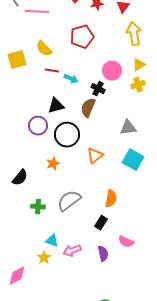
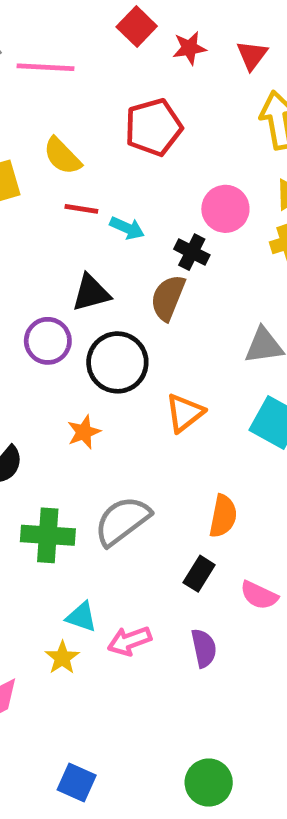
green cross: (38, 207) -> (48, 535), size x1.5
pink semicircle: (126, 242) -> (259, 595), moved

